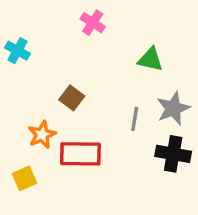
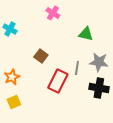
gray star: (173, 108) -> (99, 62), turned 30
orange star: (42, 135) -> (12, 77), moved
red rectangle: (80, 154) -> (58, 81), moved, turned -65

